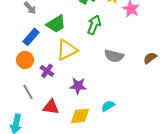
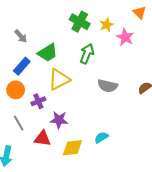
purple cross: (47, 71) -> (38, 101), turned 32
purple star: (78, 86) -> (59, 120), moved

